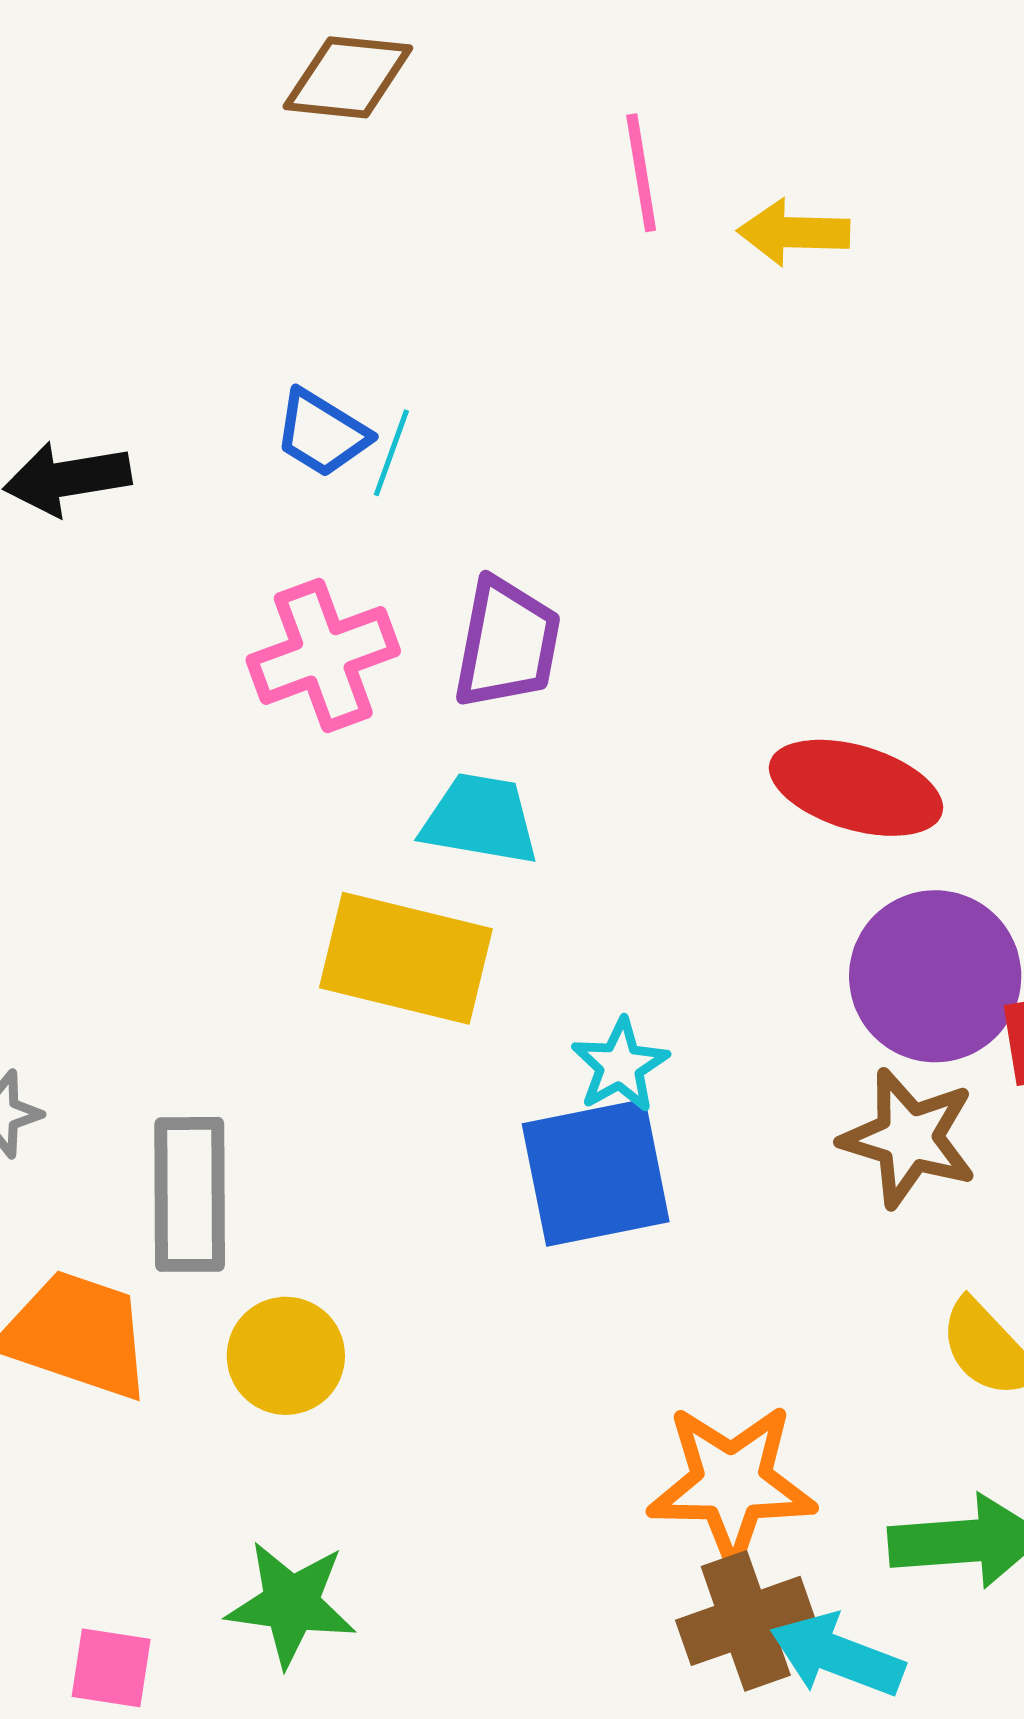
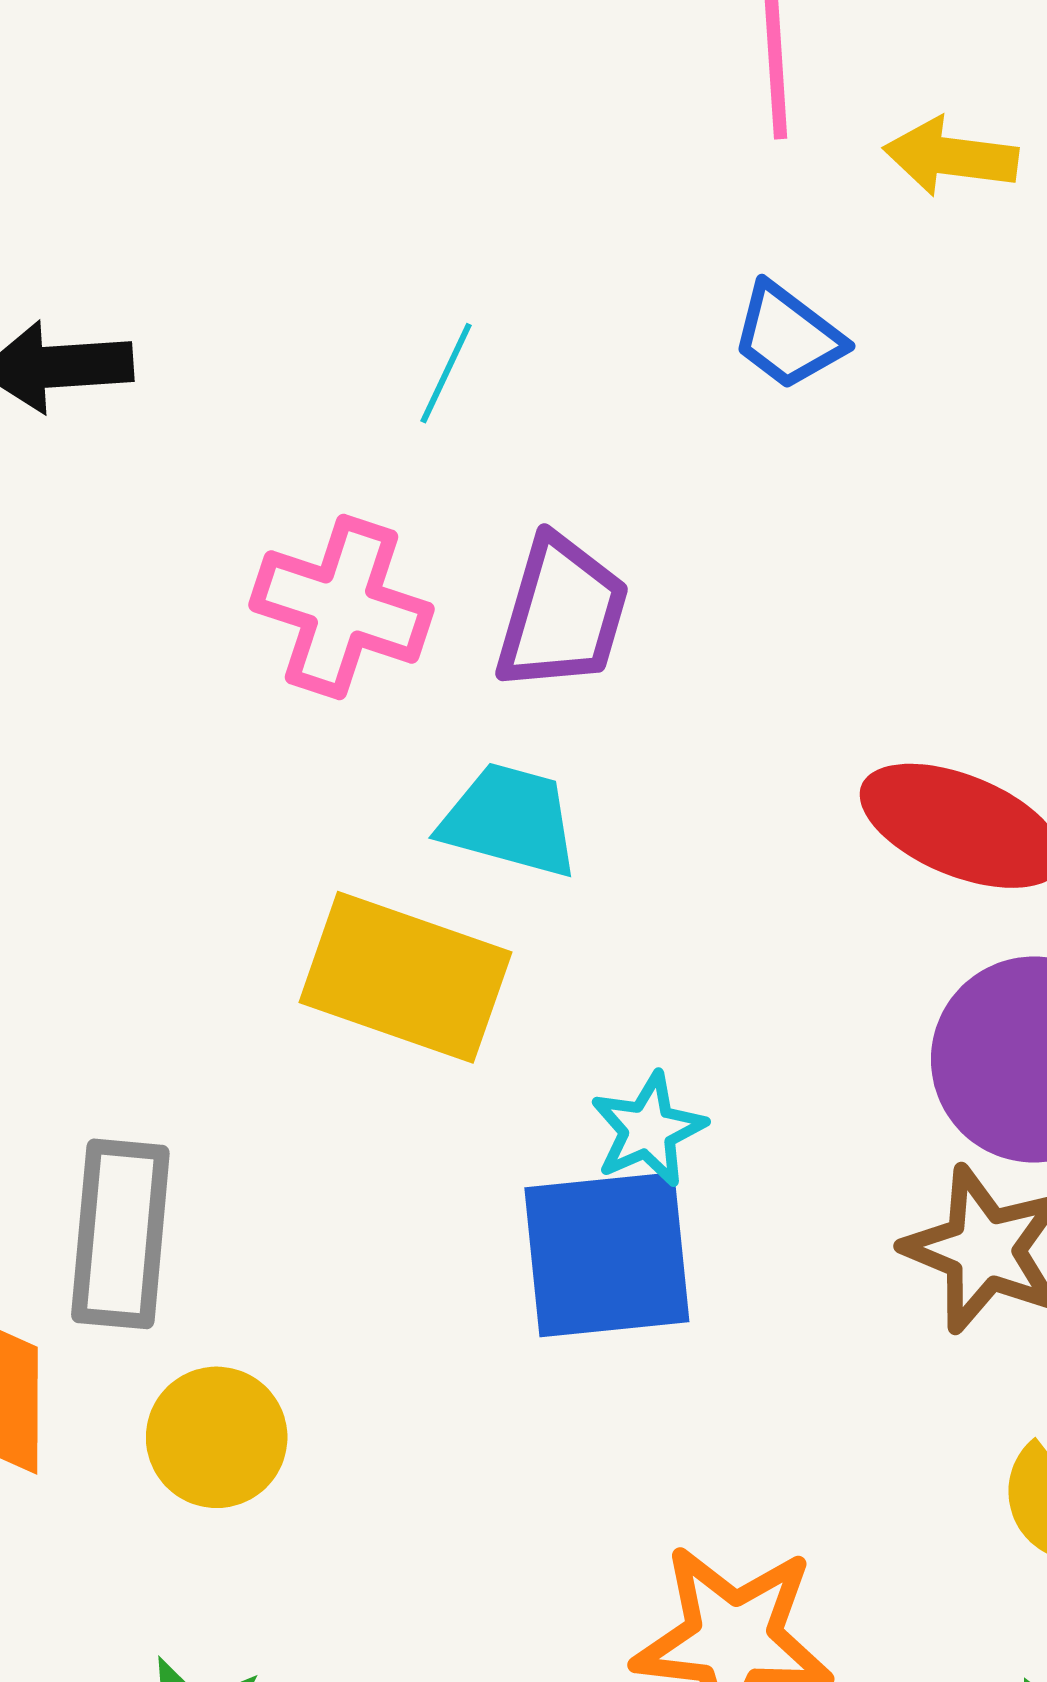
blue trapezoid: (322, 433) -> (788, 336), moved
pink cross: (323, 655) -> (342, 607), turned 33

